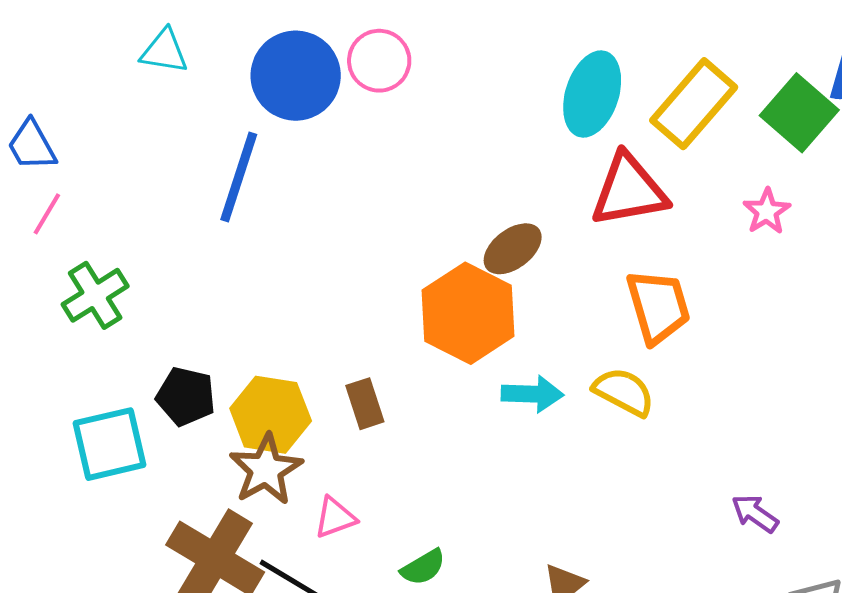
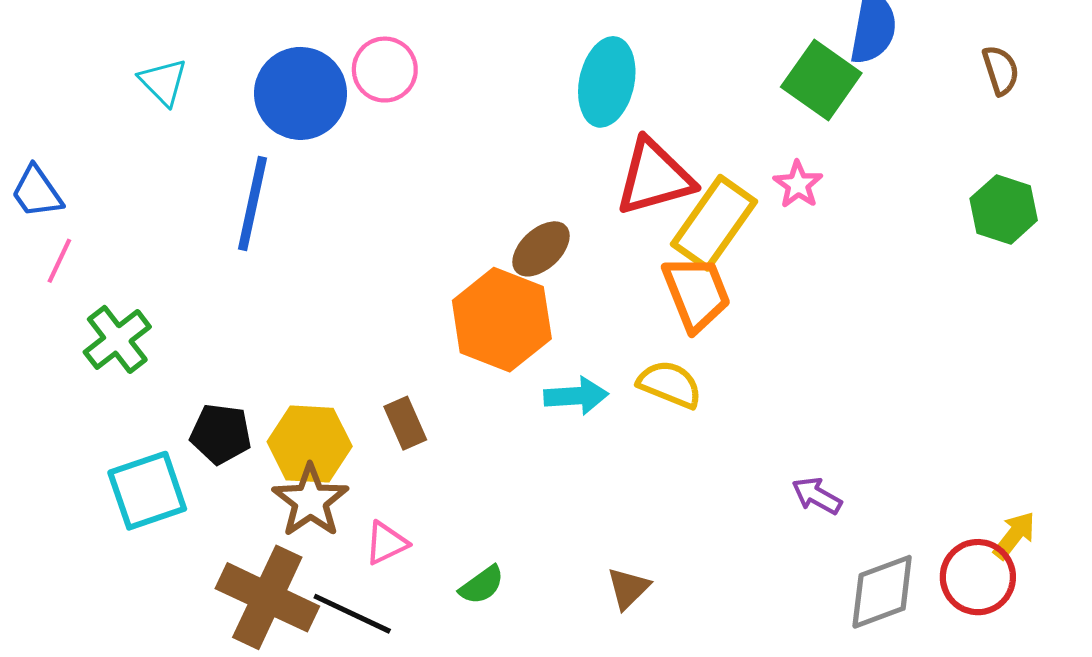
cyan triangle: (164, 51) -> (163, 82), turned 42
yellow rectangle: (694, 104) -> (714, 223), moved

